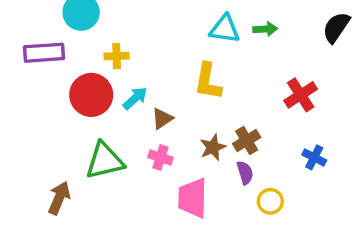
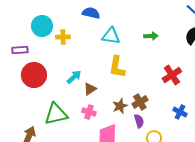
cyan triangle: (225, 29) -> (111, 36), moved
purple rectangle: (44, 53) -> (20, 50), size x0.7
yellow cross: (117, 56) -> (63, 37), moved
red circle: (91, 95) -> (34, 75), moved

